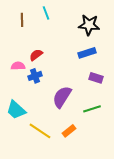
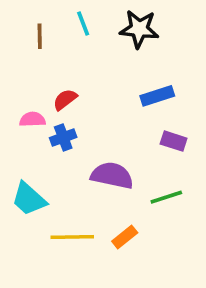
black star: (89, 25) -> (139, 29), moved
purple semicircle: (62, 97) -> (112, 175), turned 70
yellow line: (40, 131) -> (72, 237), turned -35

